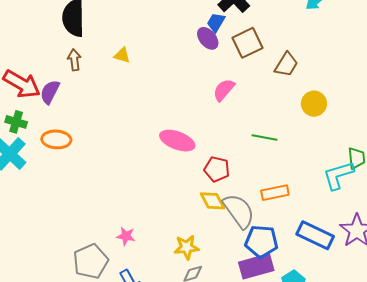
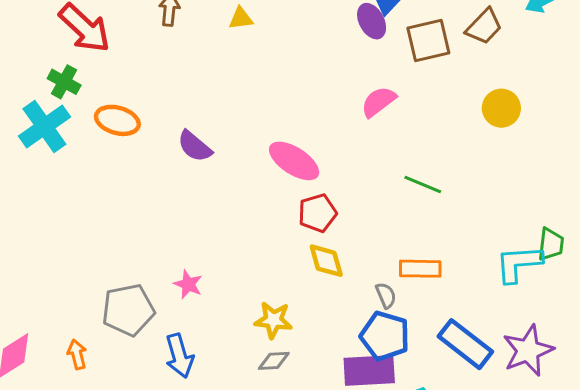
yellow triangle: (122, 55) -> (241, 18), turned -36
brown trapezoid: (286, 65) -> (484, 27), moved
purple semicircle: (50, 92) -> (195, 146), moved, turned -90
yellow circle: (314, 104) -> (501, 108), moved
red pentagon: (217, 169) -> (317, 213), moved, turned 30
gray semicircle: (239, 211) -> (386, 295), moved, size x0.5

